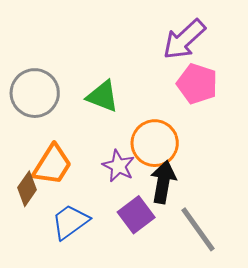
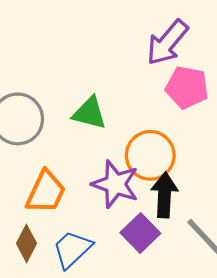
purple star: (118, 166) -> (115, 184), size x1.4
brown diamond: (27, 189) -> (26, 243), moved

